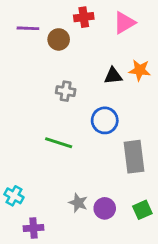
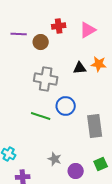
gray cross: (66, 91) -> (46, 79), size x1.6
blue circle: (105, 120) -> (66, 106), moved
purple circle: (105, 208) -> (76, 171), moved

